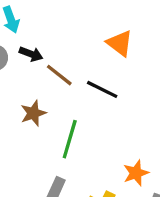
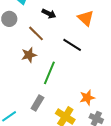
black arrow: (31, 54) -> (49, 14), moved
brown line: (59, 75) -> (36, 33), moved

